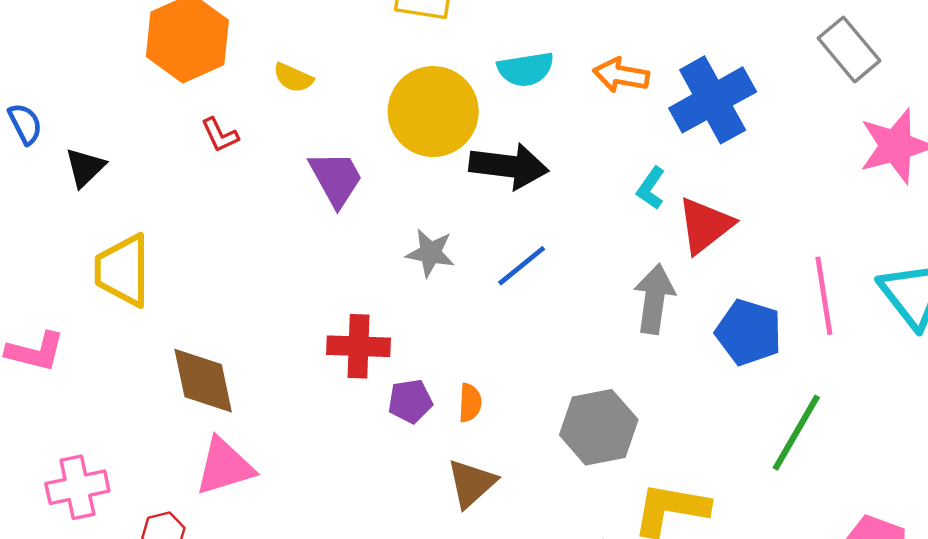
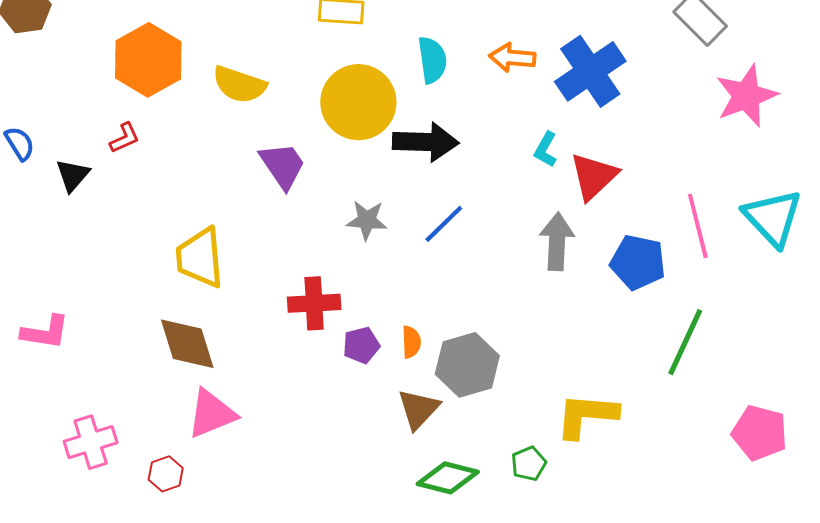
cyan semicircle: (526, 69) -> (432, 60), turned -84
yellow semicircle: (293, 78) -> (239, 85), size x1.6
red L-shape: (220, 135) -> (125, 138), moved, turned -84
yellow trapezoid: (123, 270) -> (200, 258), moved
gray hexagon: (599, 427) -> (467, 365), moved

